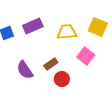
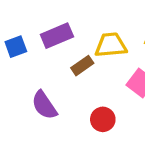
brown rectangle: (51, 64) -> (82, 66), moved

